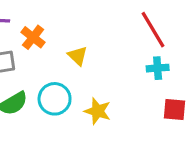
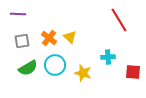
orange cross: (33, 37) -> (49, 38), moved
cyan cross: (158, 68) -> (108, 57), moved

